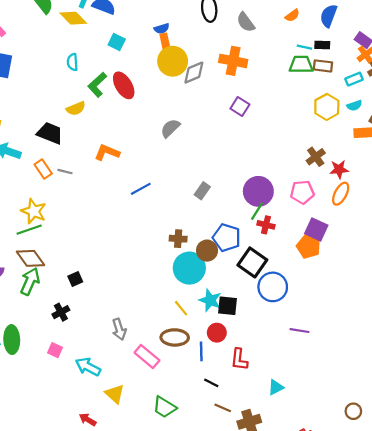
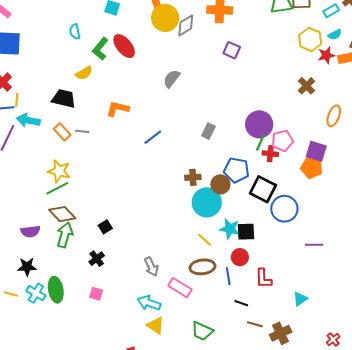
red star: (339, 169) -> (326, 55), moved
pink pentagon: (302, 192) -> (282, 141), moved
cyan arrow: (88, 367) -> (149, 303), moved

